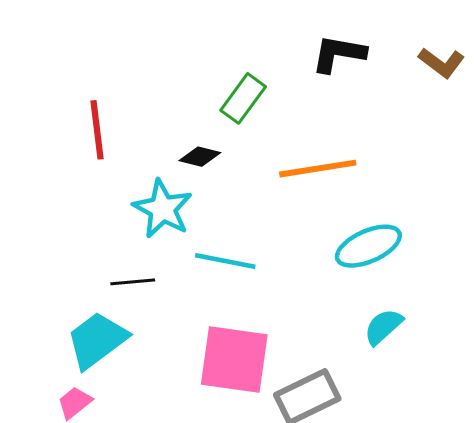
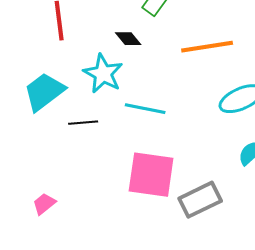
black diamond: (200, 157) -> (128, 39), turned 36
cyan trapezoid: (97, 340) -> (44, 92), moved

